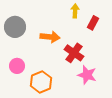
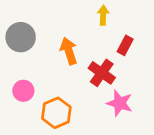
red rectangle: (93, 23) -> (125, 45), moved
orange arrow: (50, 37) -> (69, 51), turned -114

